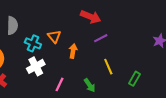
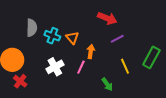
cyan cross: (33, 43) -> (52, 36), moved
green rectangle: (135, 79) -> (151, 57), moved, size x1.5
pink line: (60, 84) -> (81, 67), moved

